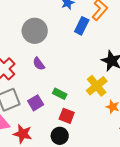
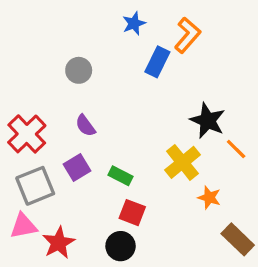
gray circle: (35, 31) -> (79, 70), size x0.6
purple square: (36, 103) -> (77, 167), moved
red star: (23, 134) -> (59, 243), turned 30

